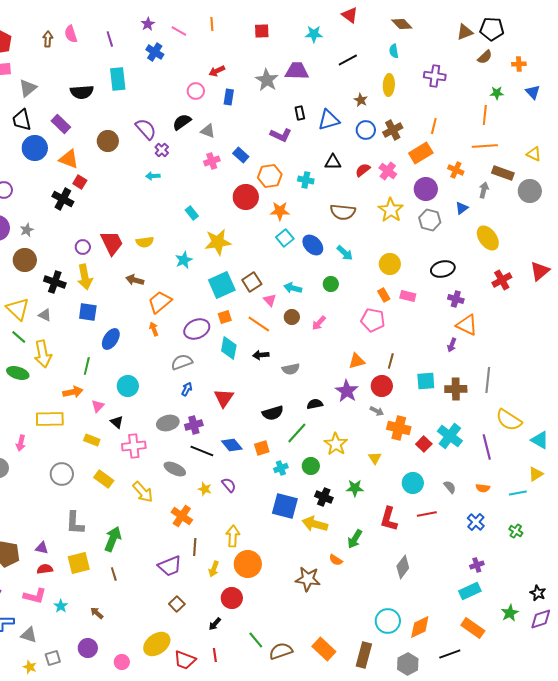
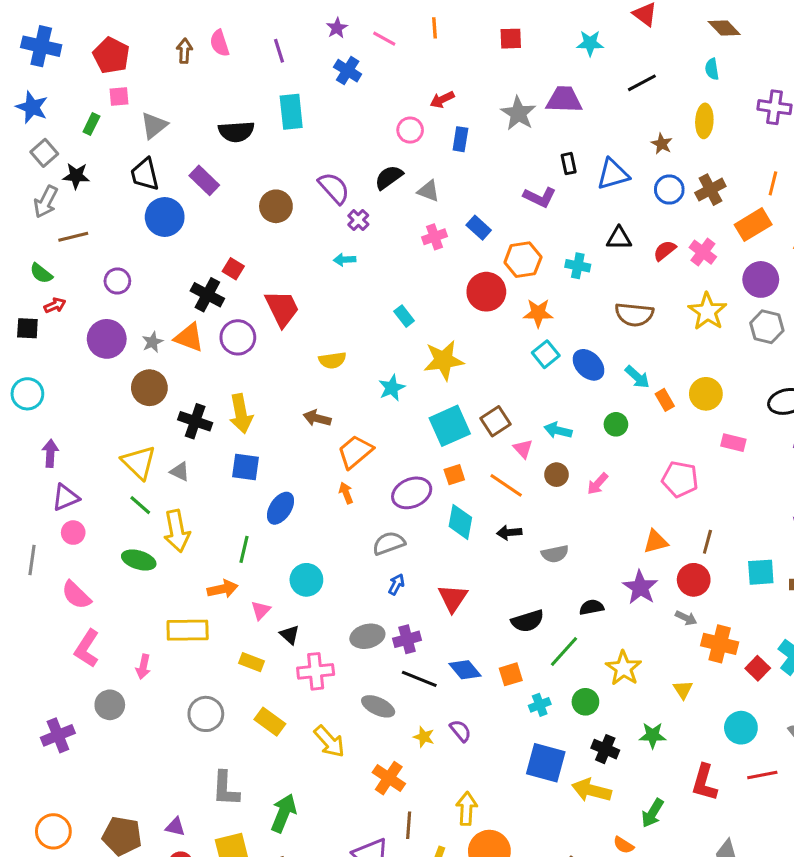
orange triangle: (69, 159) -> (189, 337), moved
red trapezoid: (112, 243) -> (282, 308), moved
purple circle: (83, 247) -> (238, 337), moved, size x1.5
orange rectangle: (384, 295) -> (665, 400), moved

